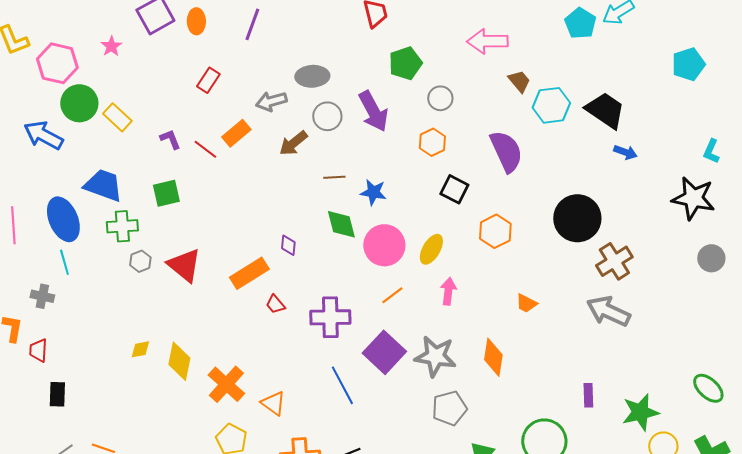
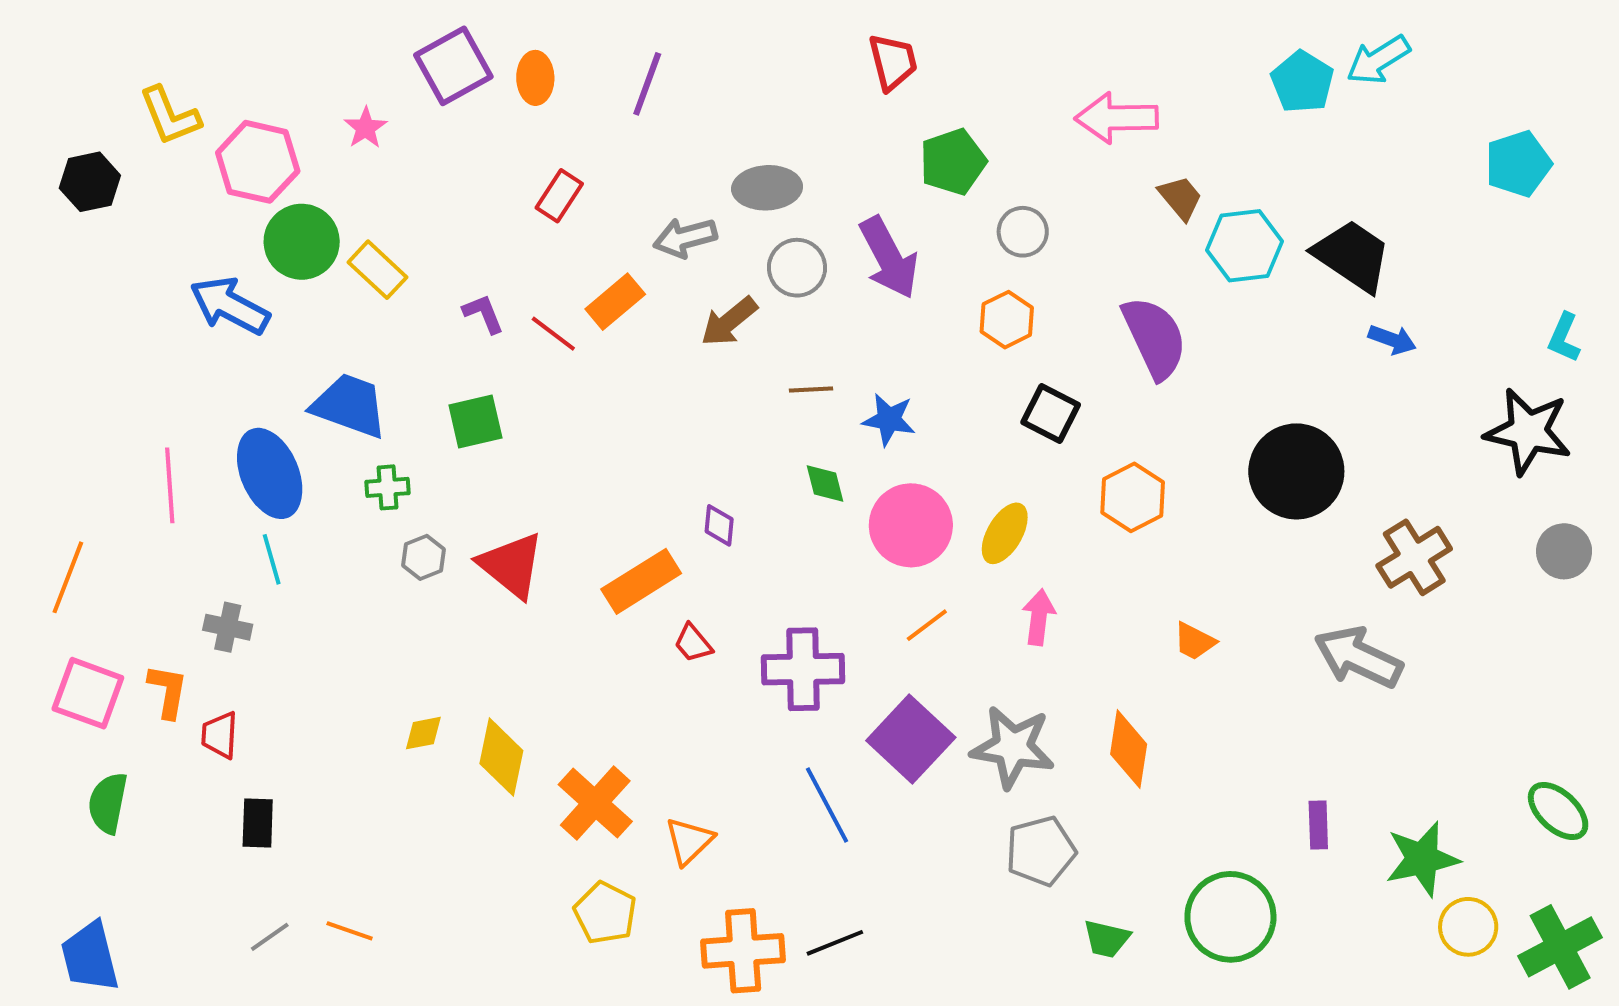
green diamond: (341, 224) -> (825, 483), size x0.7
green cross: (122, 226) -> (388, 487), size x0.7
brown cross: (614, 261) -> (1414, 557), moved
orange triangle: (273, 403) -> (689, 841), turned 40

